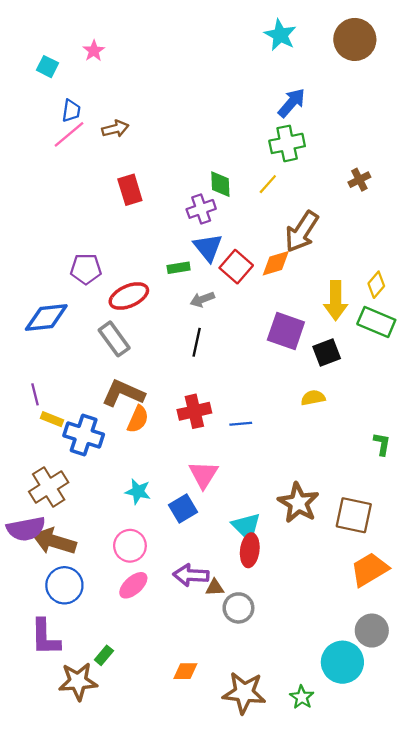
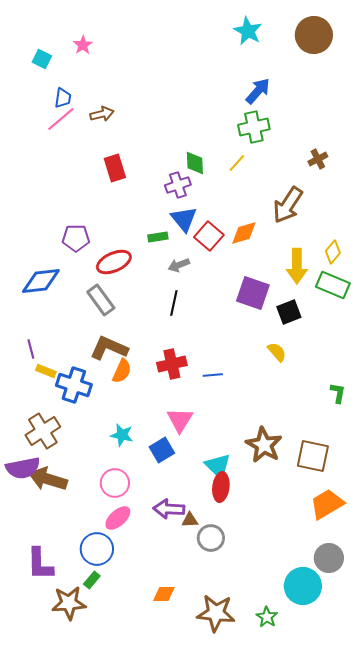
brown arrow: (302, 232) -> (288, 205), moved
yellow semicircle: (313, 398) -> (277, 352), turned 60
blue circle: (64, 585) -> (97, 549), moved

